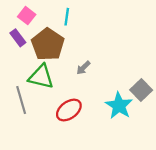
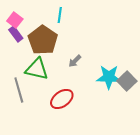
pink square: (27, 16) -> (15, 20), moved
cyan star: (119, 106) -> (109, 77), moved, turned -30

